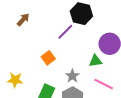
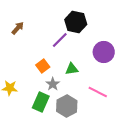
green triangle: (96, 61) -> (72, 69), moved
gray star: (72, 76) -> (53, 84), moved

